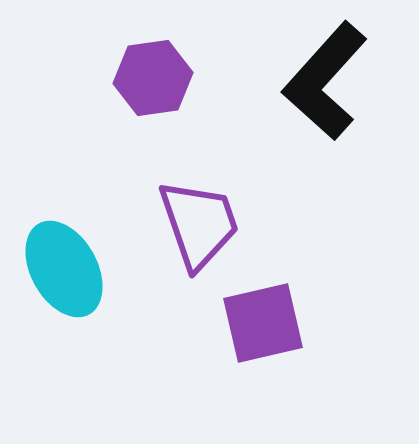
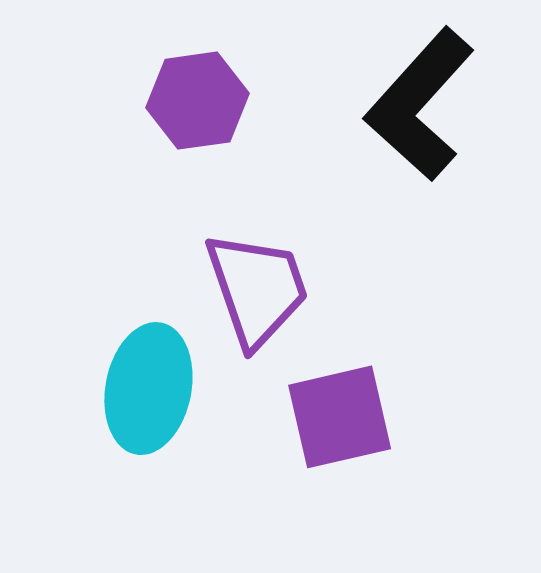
cyan ellipse: (64, 269) -> (148, 389), moved, turned 40

